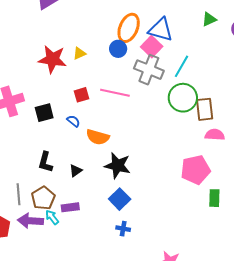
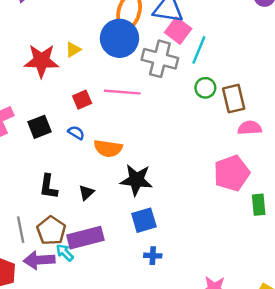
pink square: (152, 47) -> (178, 31), moved
blue circle: (118, 49) -> (119, 38), size x1.8
green circle: (183, 98) -> (205, 88), size x0.6
blue square: (120, 199) -> (144, 220), turned 35
purple rectangle: (70, 207) -> (85, 238), size x1.6

